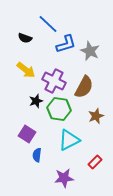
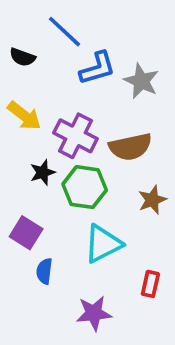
brown semicircle: (84, 87) -> (130, 147), turned 50
red rectangle: (95, 162) -> (150, 284), turned -32

